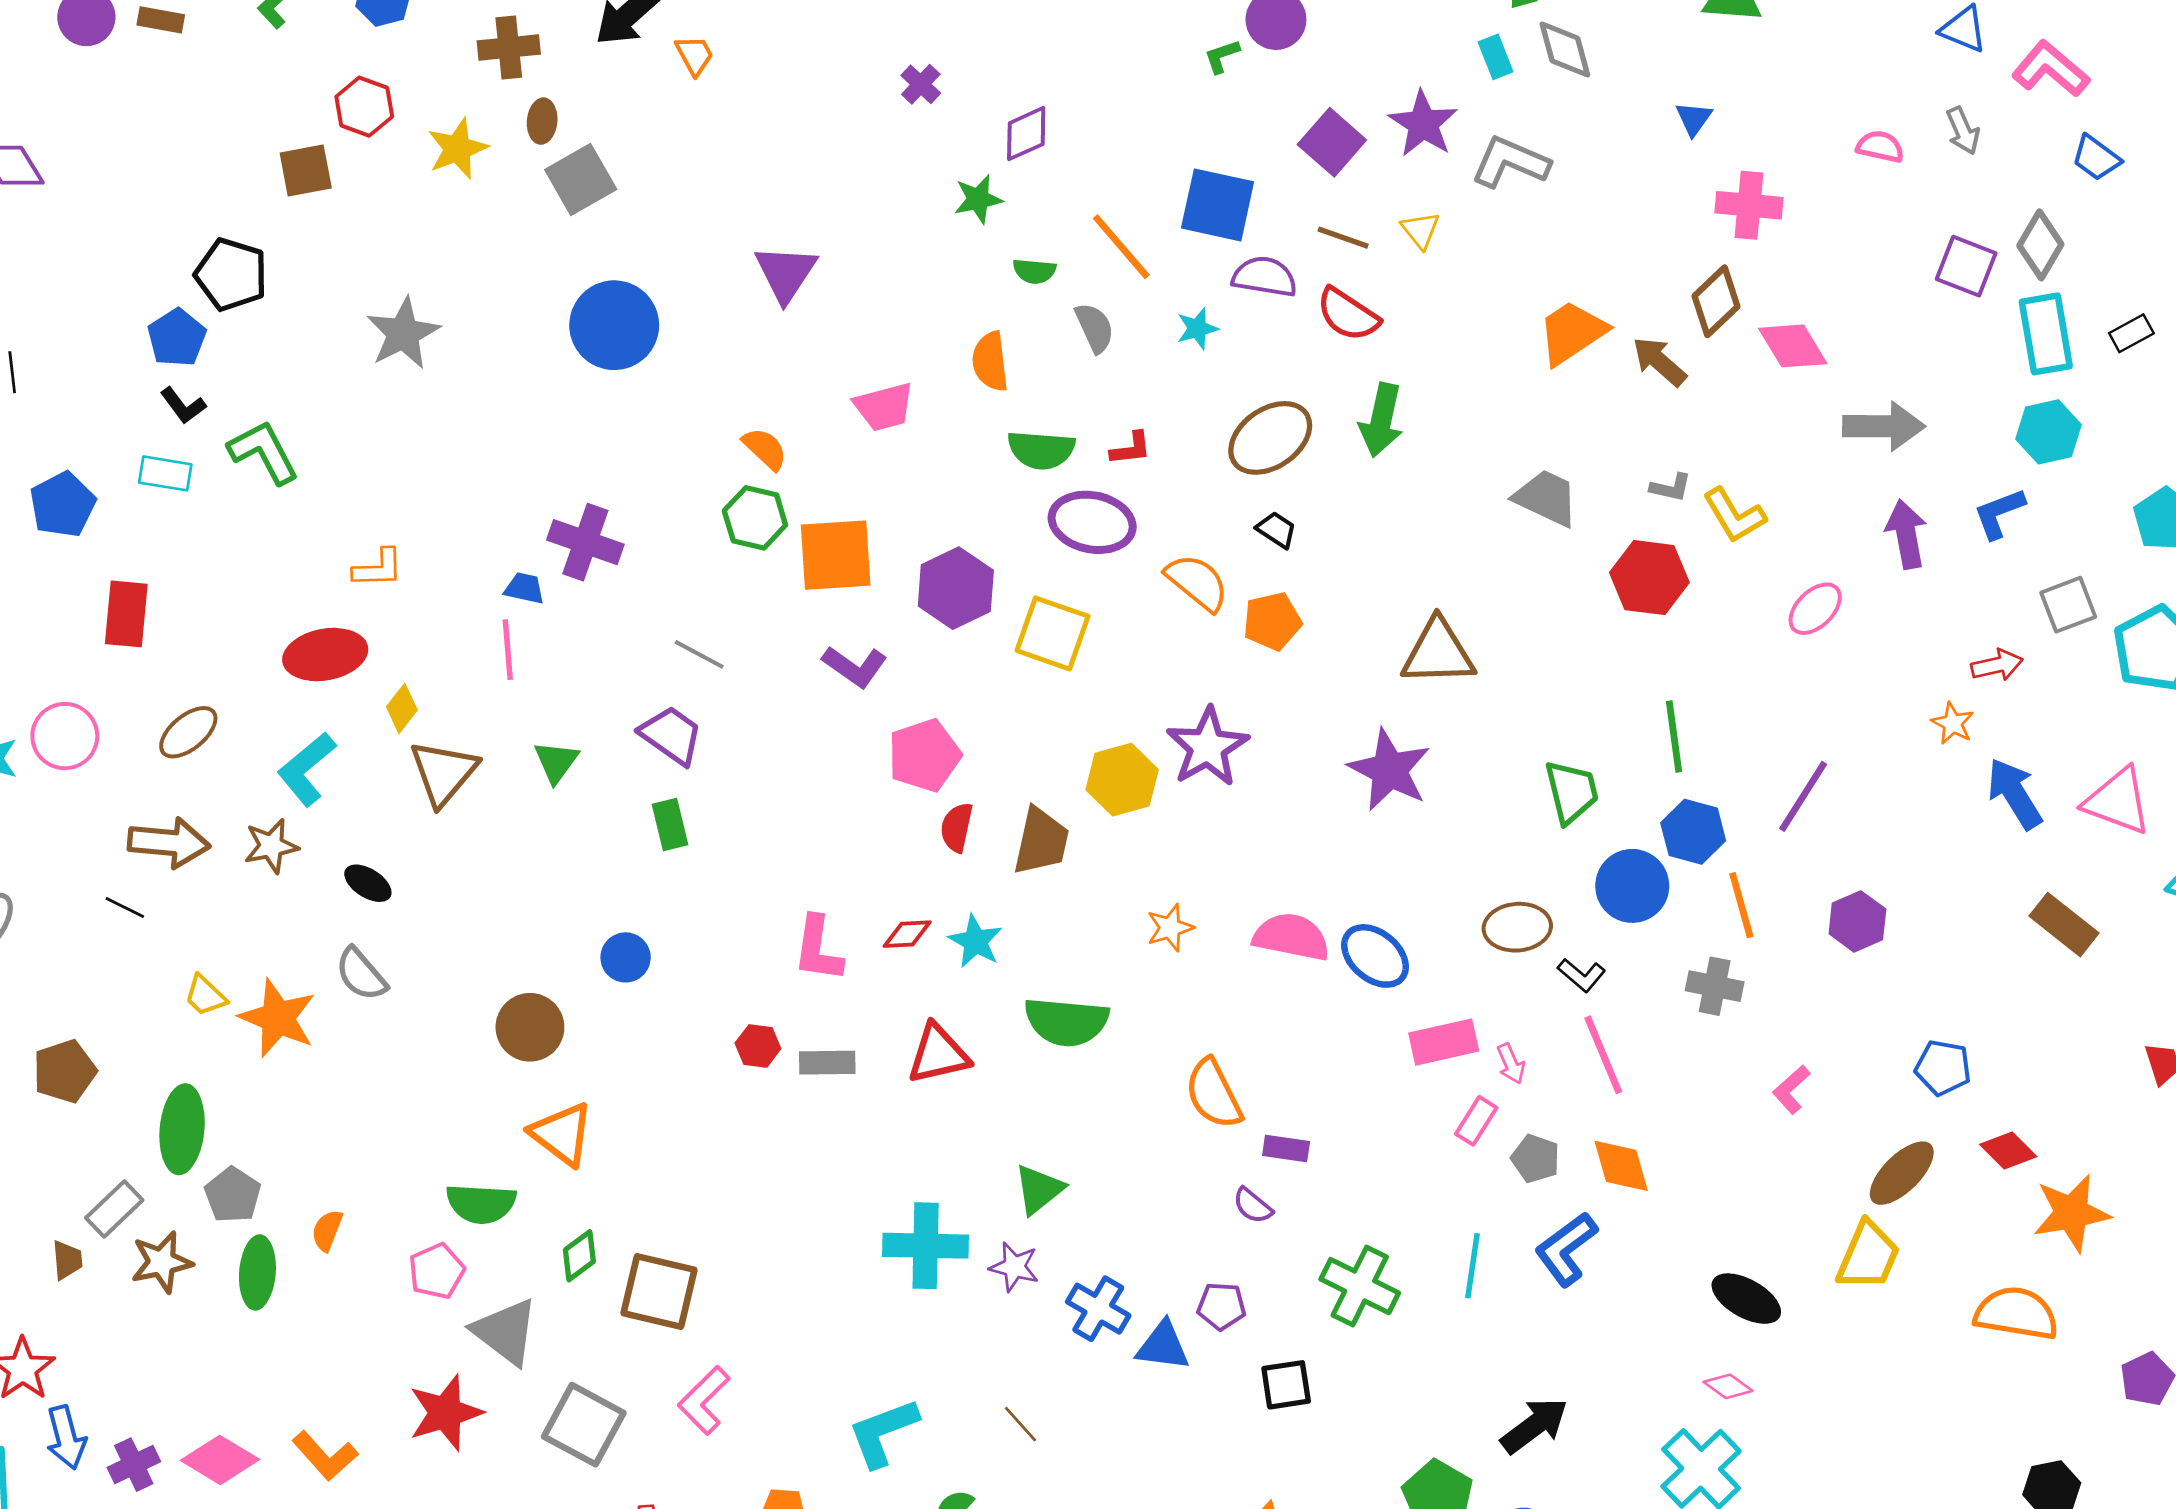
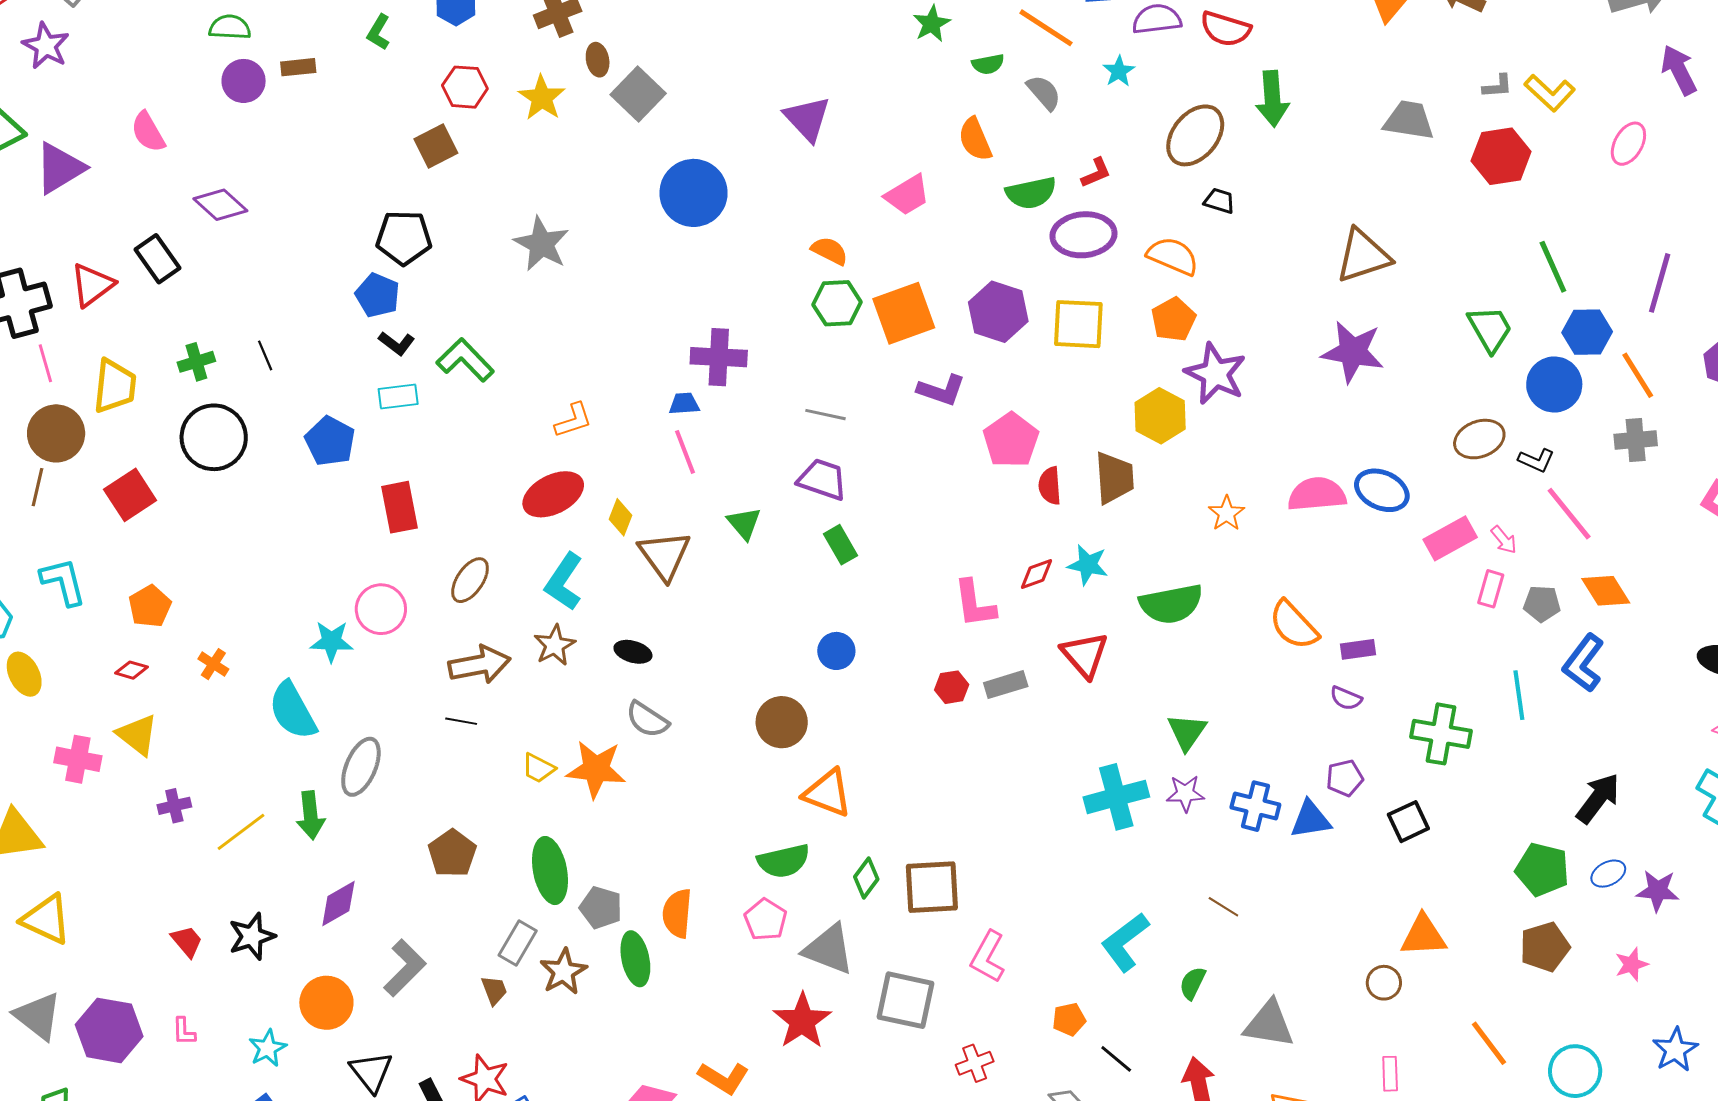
orange pentagon: (1272, 621) -> (1173, 319), moved
red triangle: (938, 1054) -> (1085, 655), turned -42
orange semicircle: (327, 1230) -> (677, 913), size x1.5

